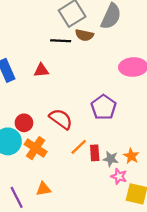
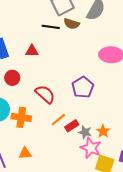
red circle: (24, 123) -> (12, 78), moved
orange cross: (36, 148) -> (21, 117), turned -30
red rectangle: (95, 153) -> (72, 126), turned 56
pink star: (119, 176) -> (91, 148), size x1.5

